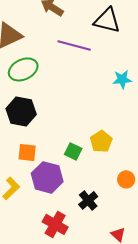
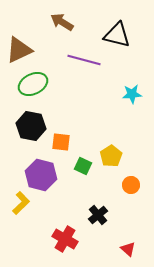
orange square: (27, 152) -> (61, 142), moved
purple hexagon: (47, 177) -> (41, 175), moved
orange circle: (126, 179) -> (131, 185), moved

